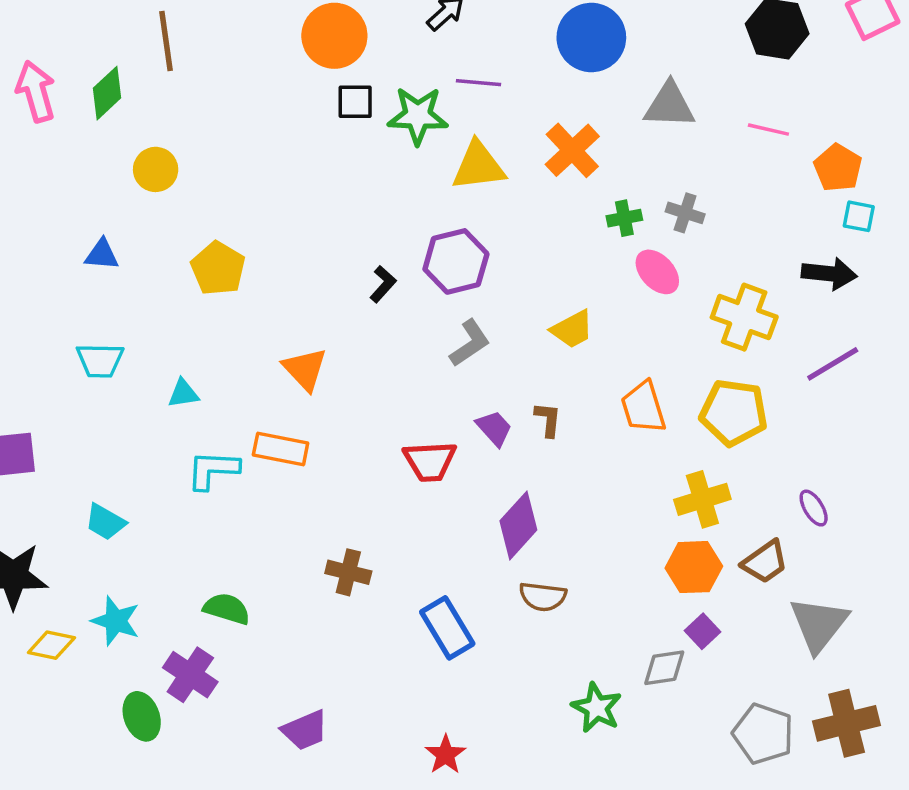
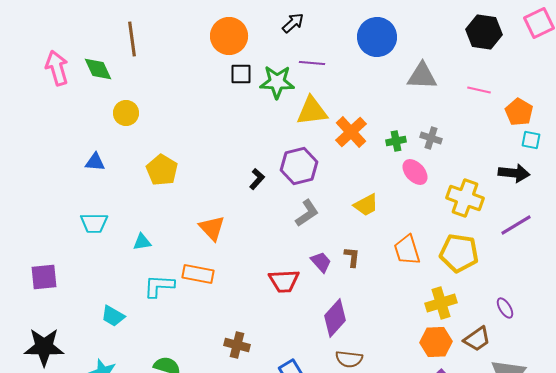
green diamond: (107, 93) -> (98, 69), turned -72
orange cross: (572, 150) -> (351, 132), moved
cyan trapezoid: (105, 522) -> (113, 316), moved

